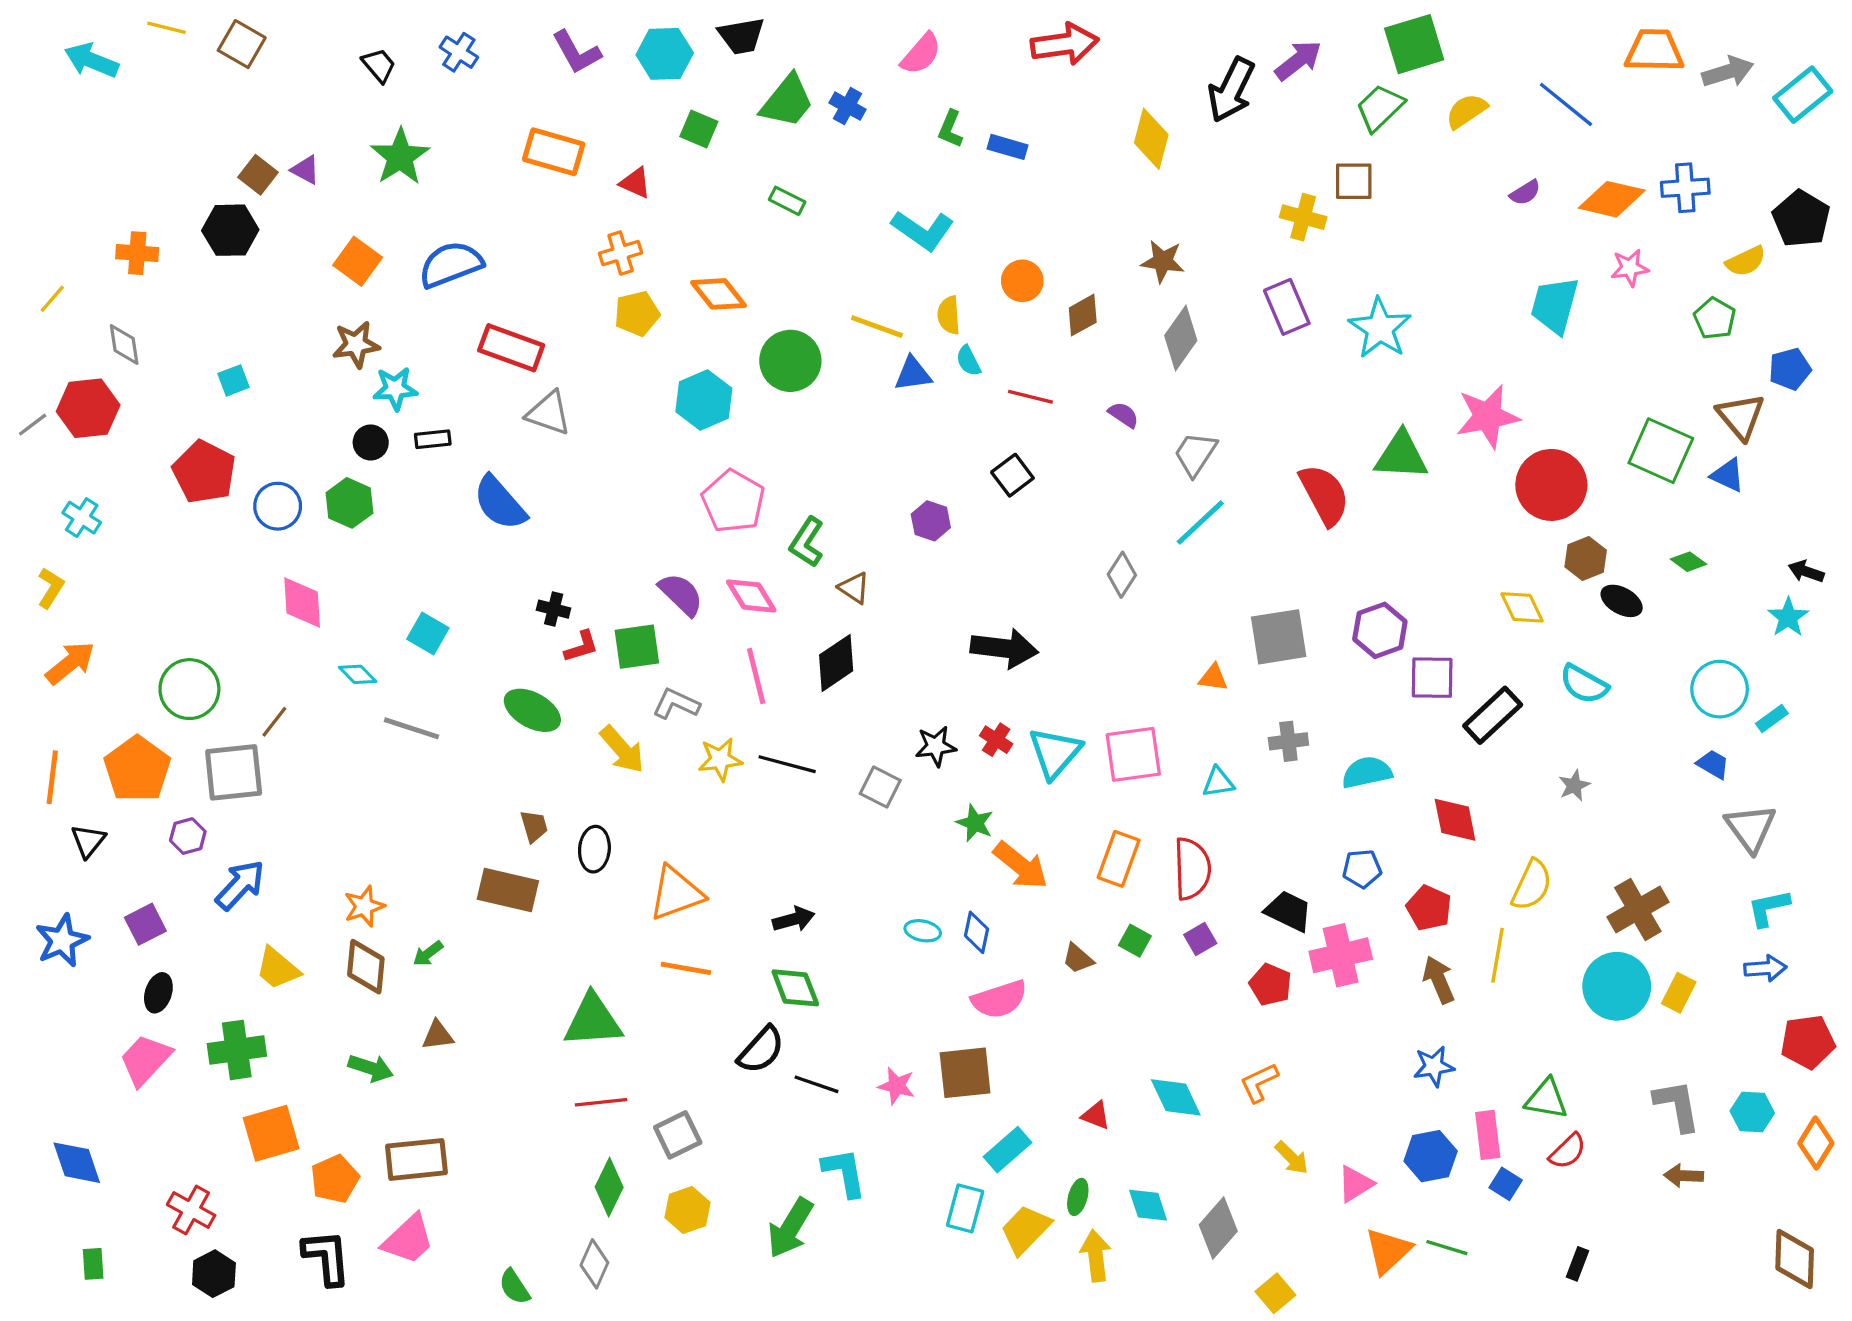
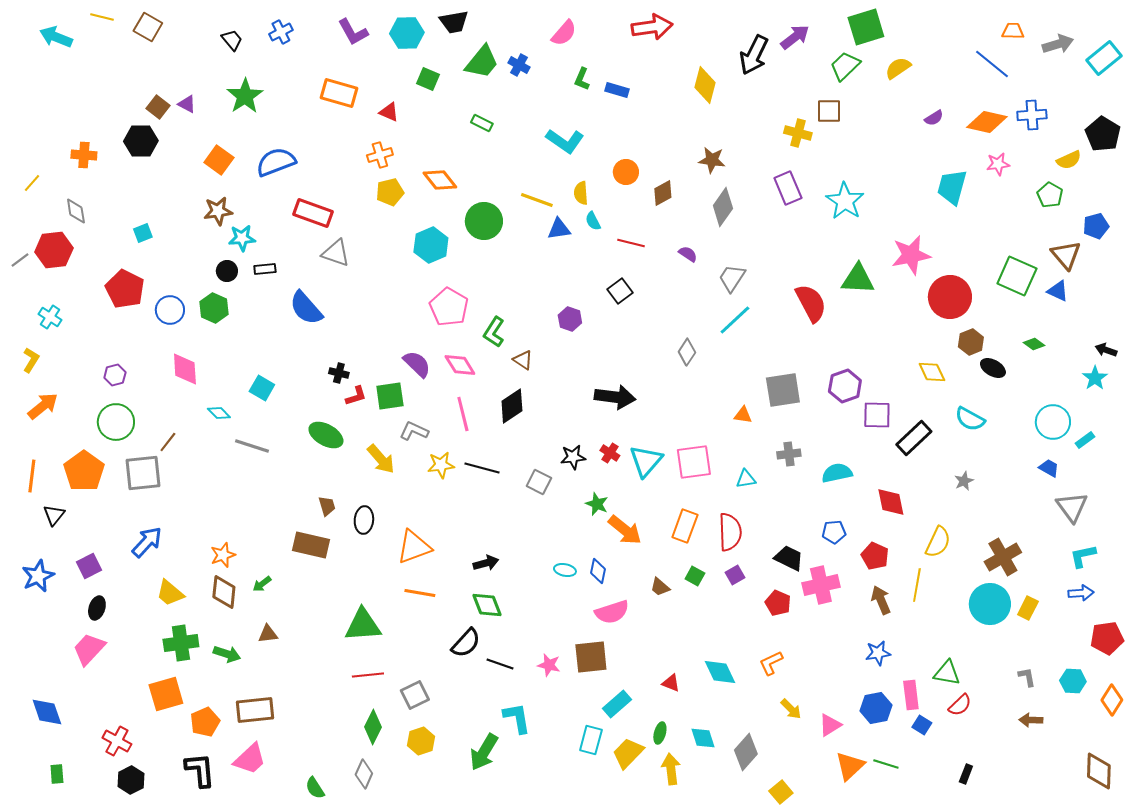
orange trapezoid: (1654, 51) -> (1013, 31), size x0.6
blue cross: (459, 52) -> (281, 32), turned 30
blue line: (1566, 104) -> (992, 64), moved
purple hexagon: (188, 836) -> (115, 375), moved
green cross: (237, 1050) -> (181, 643), moved
gray L-shape: (1677, 1105) -> (1027, 677), size x0.6

